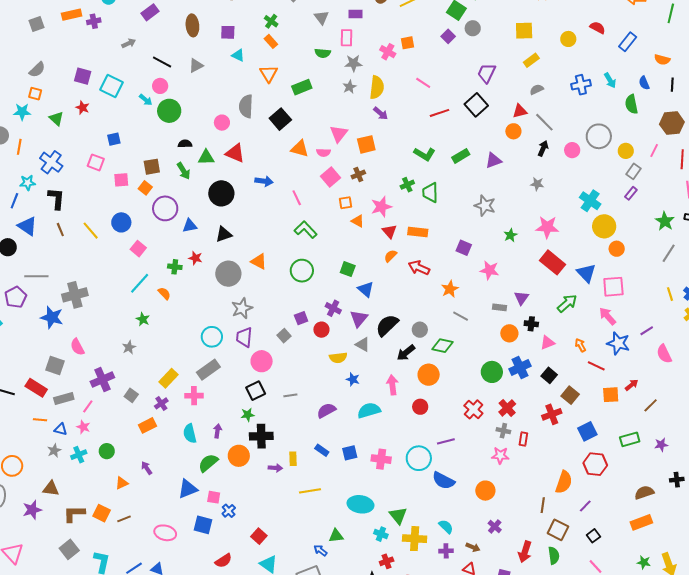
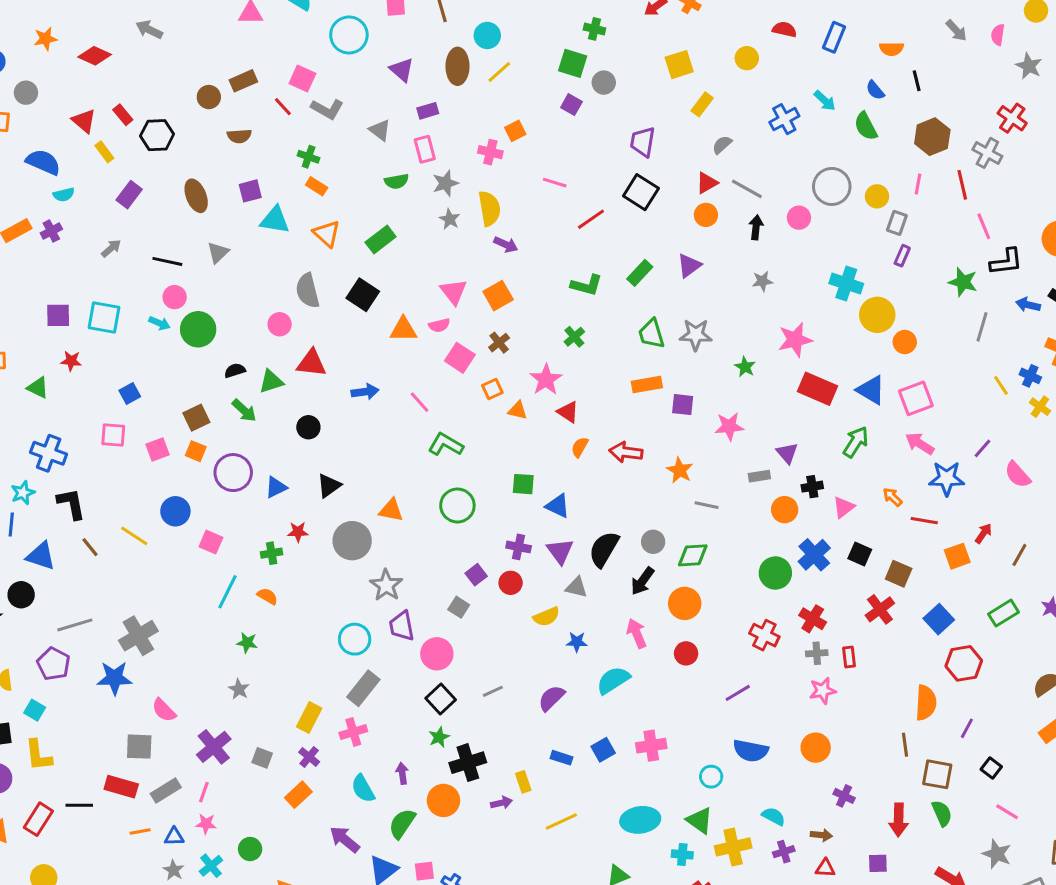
cyan triangle: (238, 55) -> (275, 220), size x1.5
black circle: (221, 193) -> (308, 427), size x0.6
green trapezoid: (430, 193) -> (652, 334), moved
orange rectangle: (418, 232) -> (647, 384), moved
cyan circle: (419, 458) -> (711, 777), moved, size x0.6
purple arrow: (147, 468) -> (345, 839), moved, size x1.5

